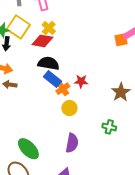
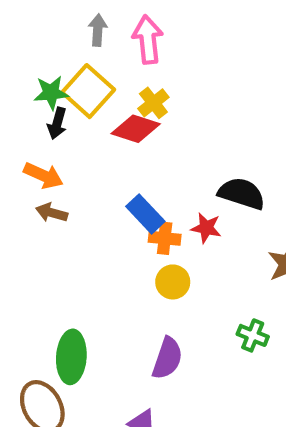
black semicircle: (48, 63) -> (242, 194), moved
orange cross: (63, 89) -> (165, 238), turned 32
green ellipse: (28, 149) -> (71, 357), turned 40

